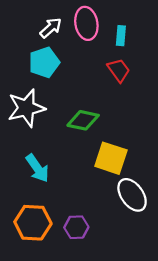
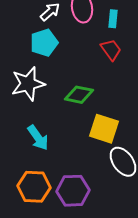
purple hexagon: (76, 227) -> (73, 191), size x1.5

